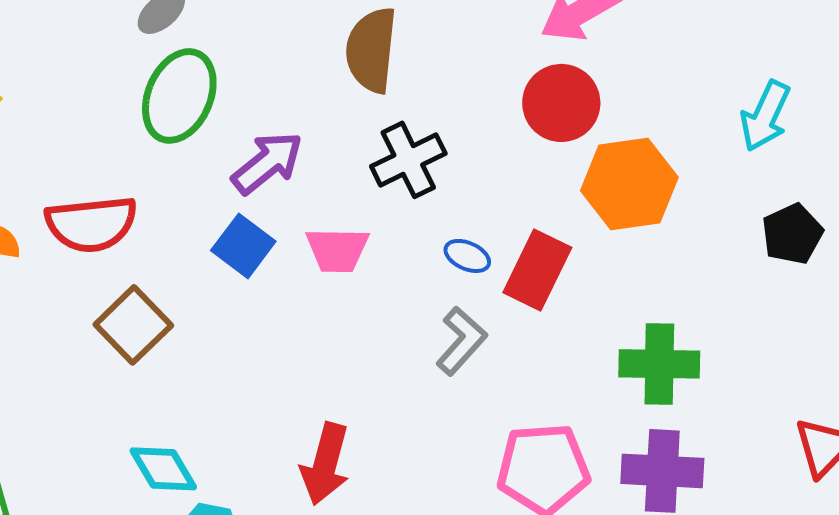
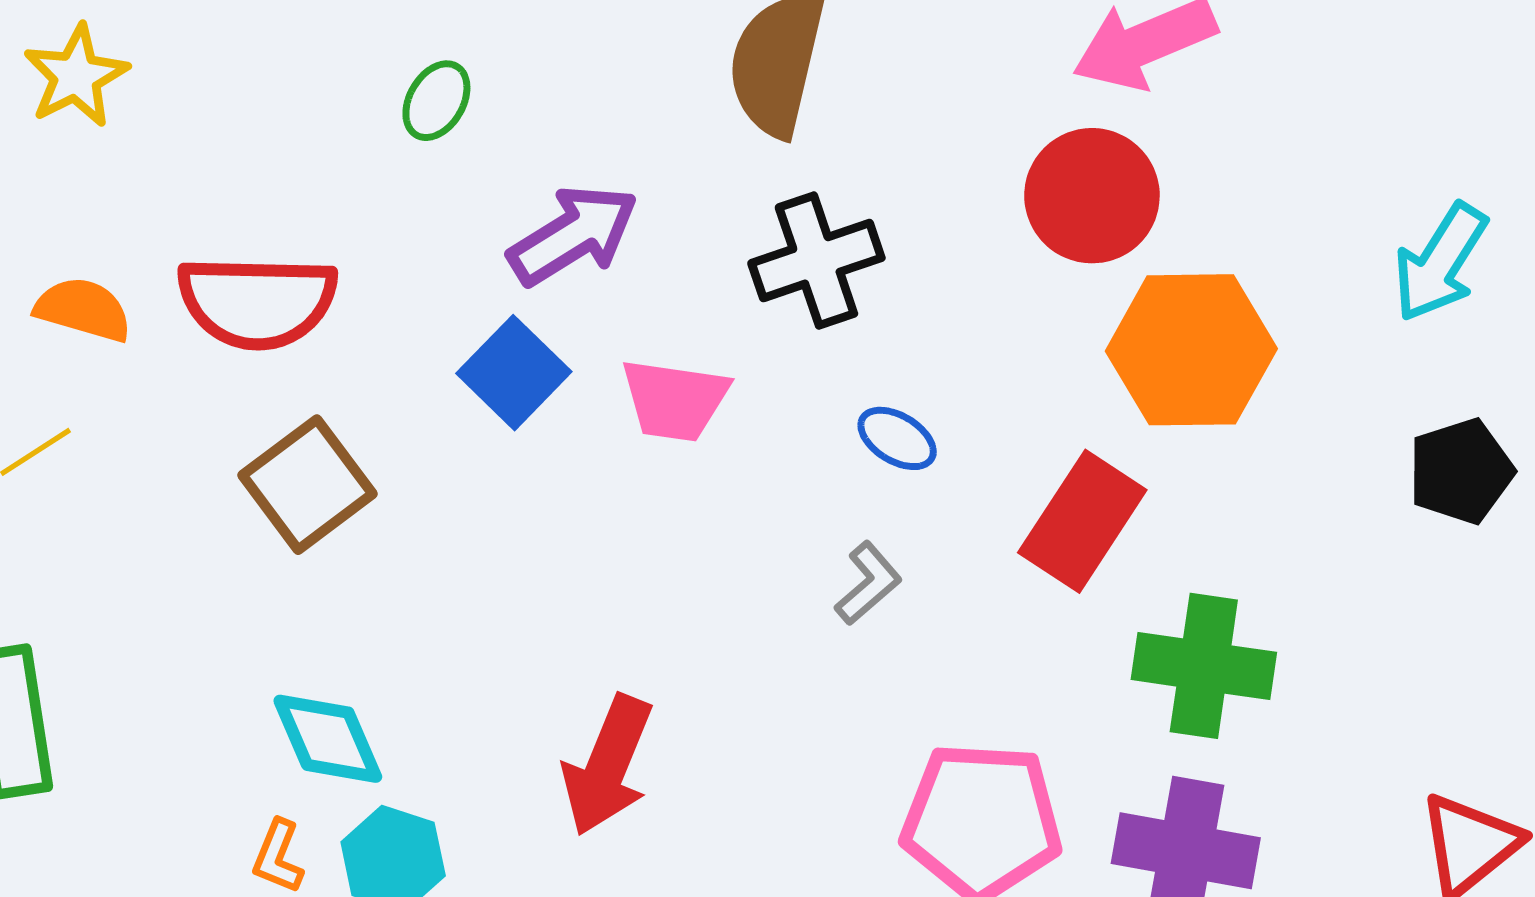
green ellipse: (179, 96) -> (436, 101), size x0.5
red rectangle: (537, 270) -> (1082, 521), moved
gray L-shape: (461, 341) -> (868, 583), size x0.7

